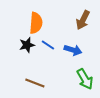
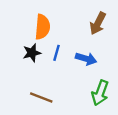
blue line: (48, 45) -> (57, 53), turned 72
green arrow: (85, 79) -> (100, 93), turned 50

